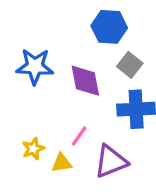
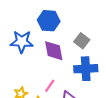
blue hexagon: (109, 27) -> (49, 21), moved

